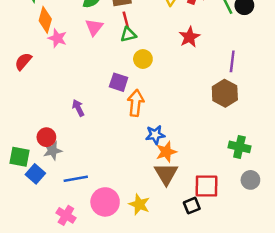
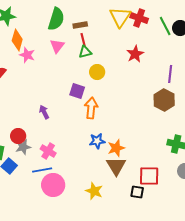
blue star: (155, 135) -> (97, 141), moved
pink circle: (105, 202) -> (53, 185), moved
black square: (192, 206) -> (137, 192), turned 32
pink cross: (66, 215) -> (48, 151), moved

